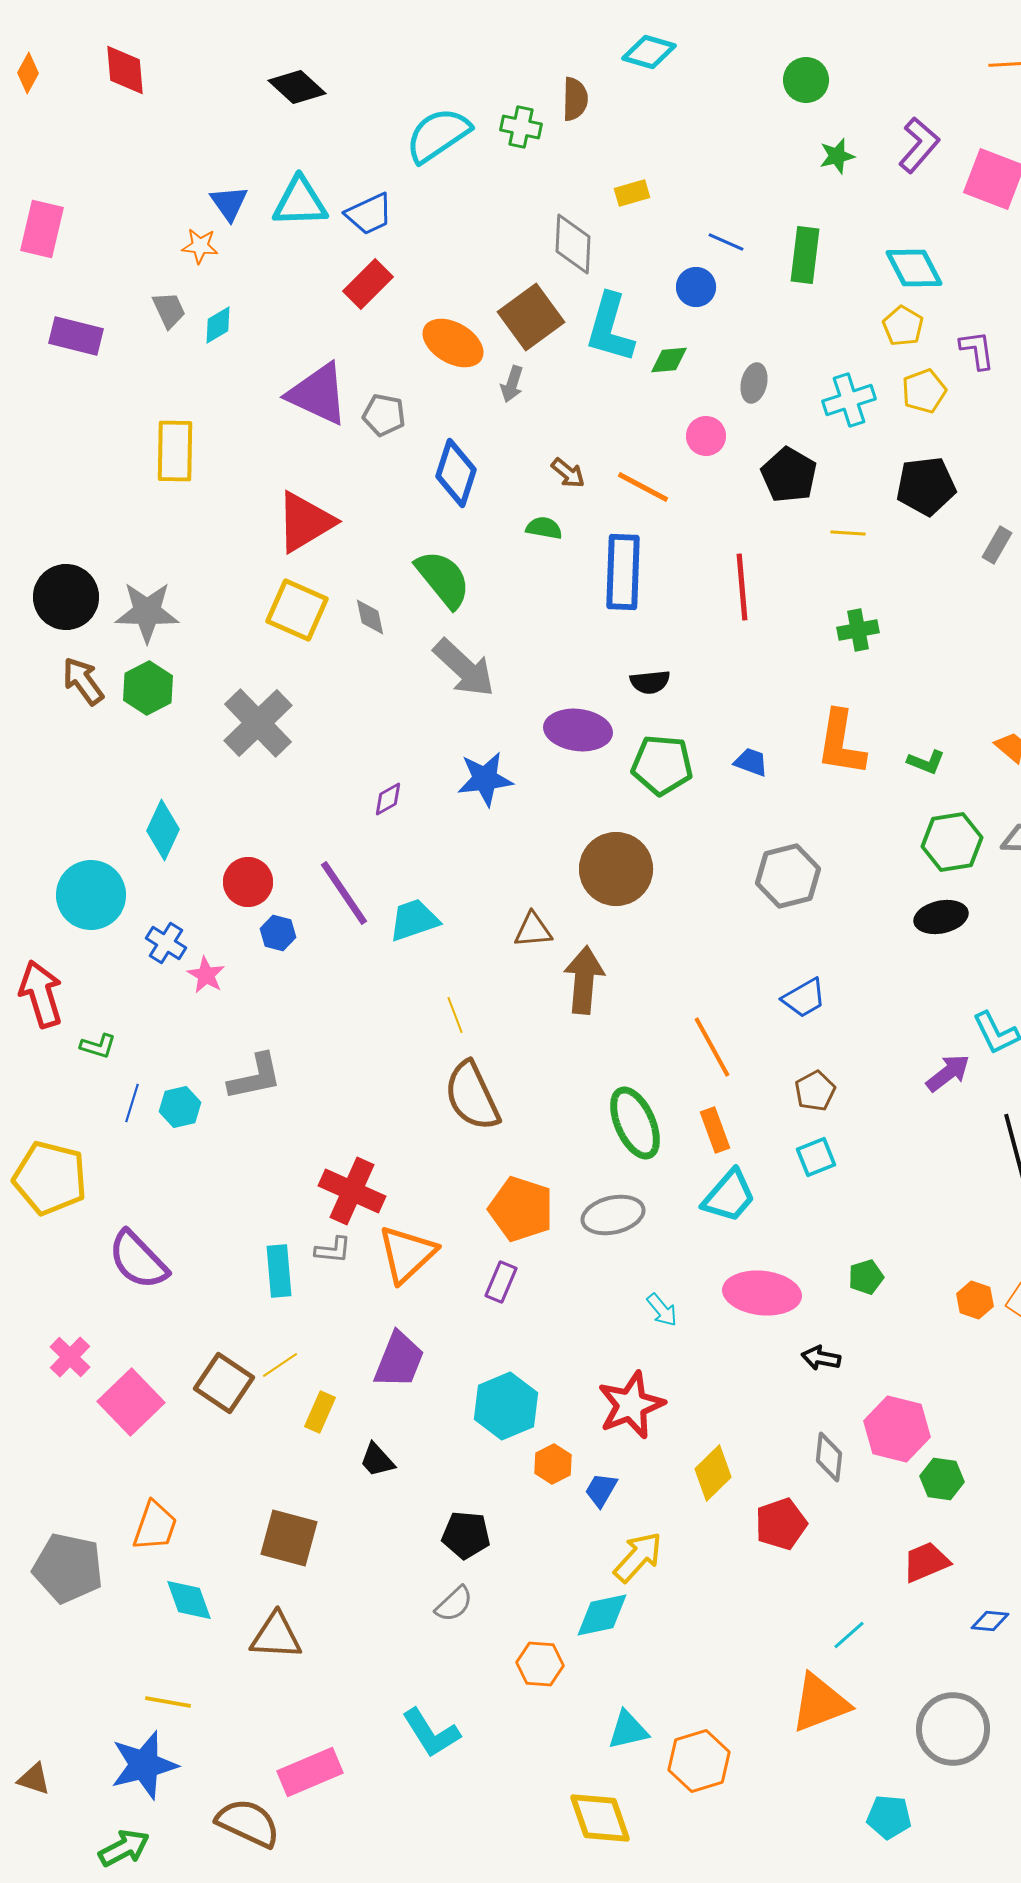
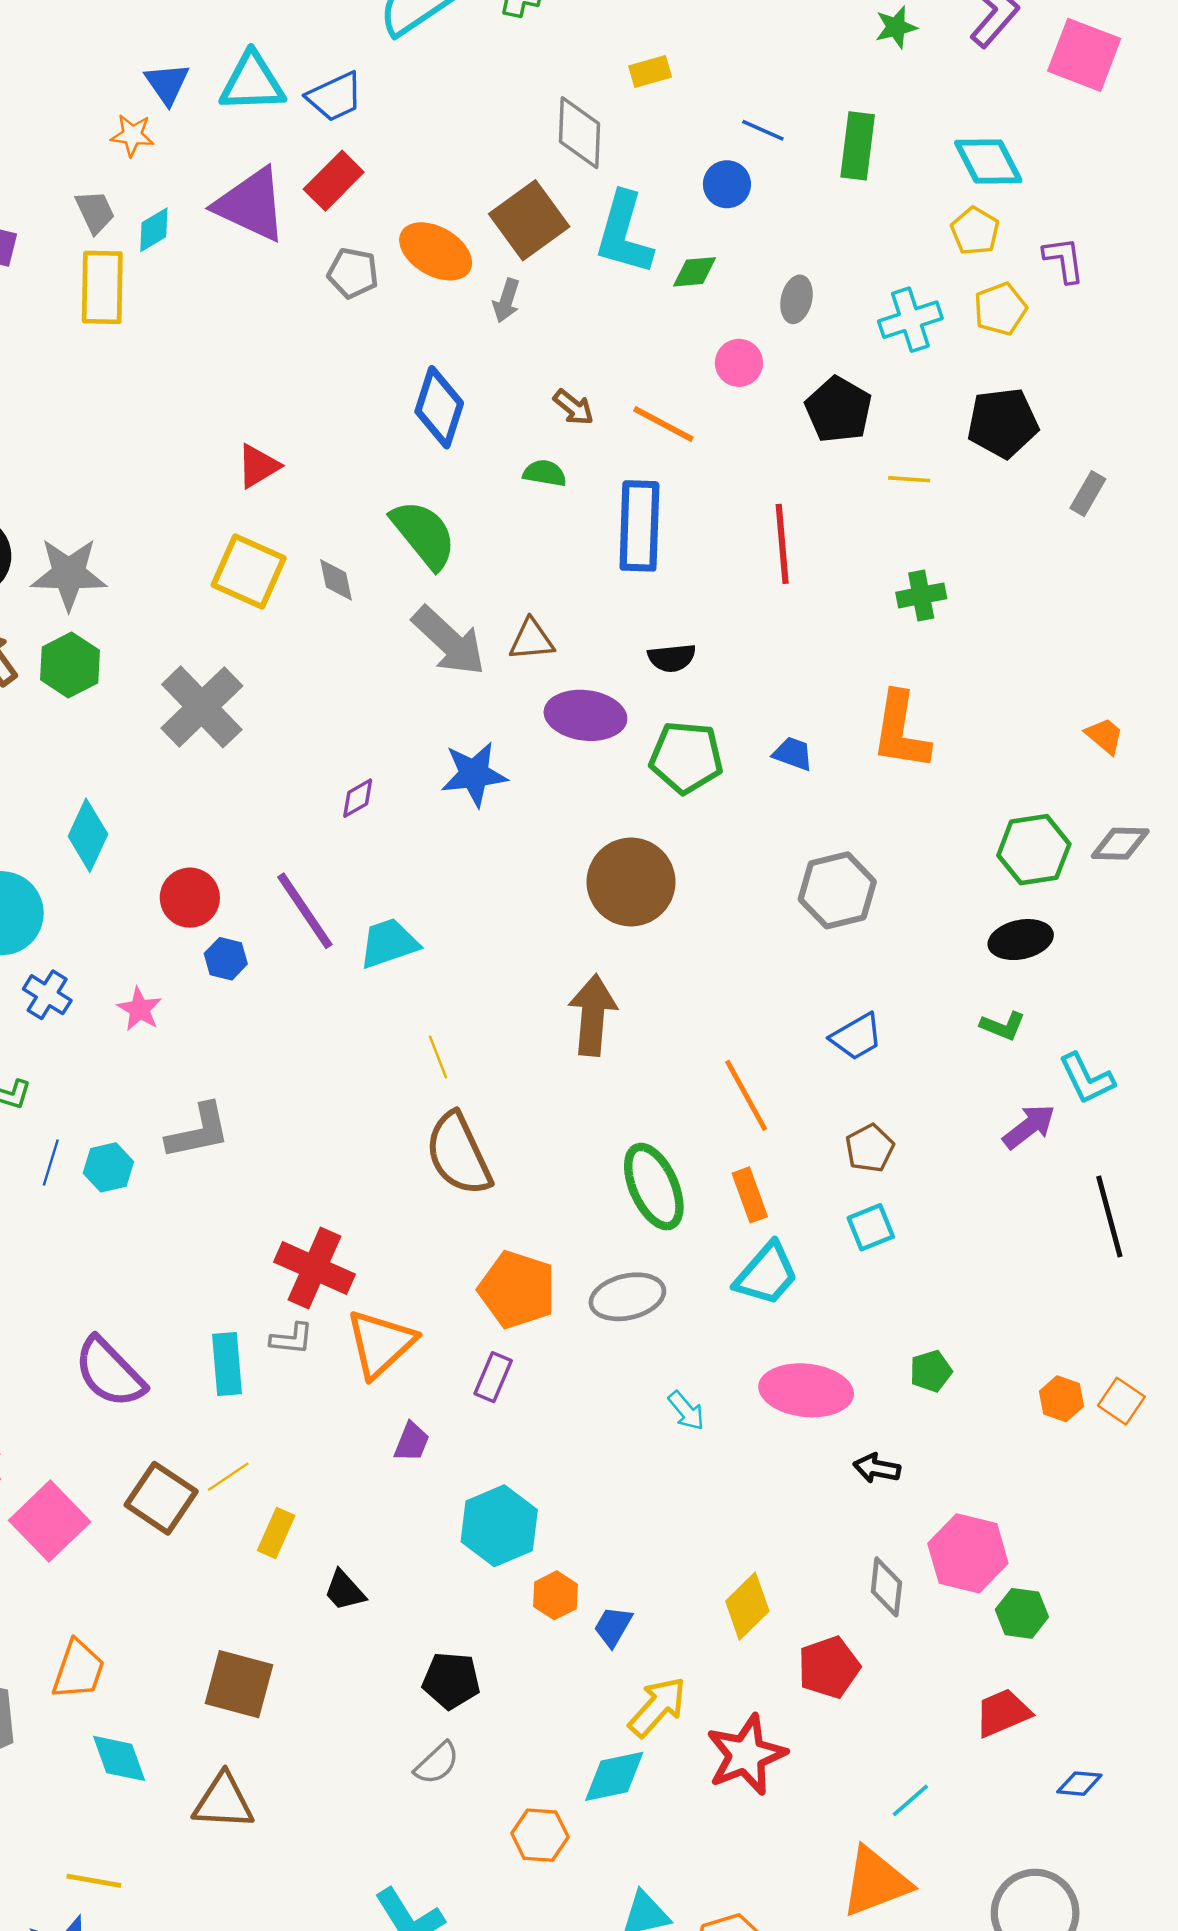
purple triangle: (318, 394) -> (251, 205), moved
gray pentagon: (384, 415) -> (353, 273), moved
yellow rectangle: (175, 451) -> (102, 287), moved
red triangle: (305, 522) -> (258, 466), size x0.6
green L-shape: (926, 762) -> (1003, 1026), moved
brown triangle: (533, 930) -> (532, 640), moved
blue cross: (166, 943) -> (47, 995), moved
purple semicircle: (138, 1260) -> (110, 1372), moved
purple trapezoid: (399, 1360) -> (412, 1442), moved, size x0.6
red star: (631, 1405) -> (746, 1755), moved

